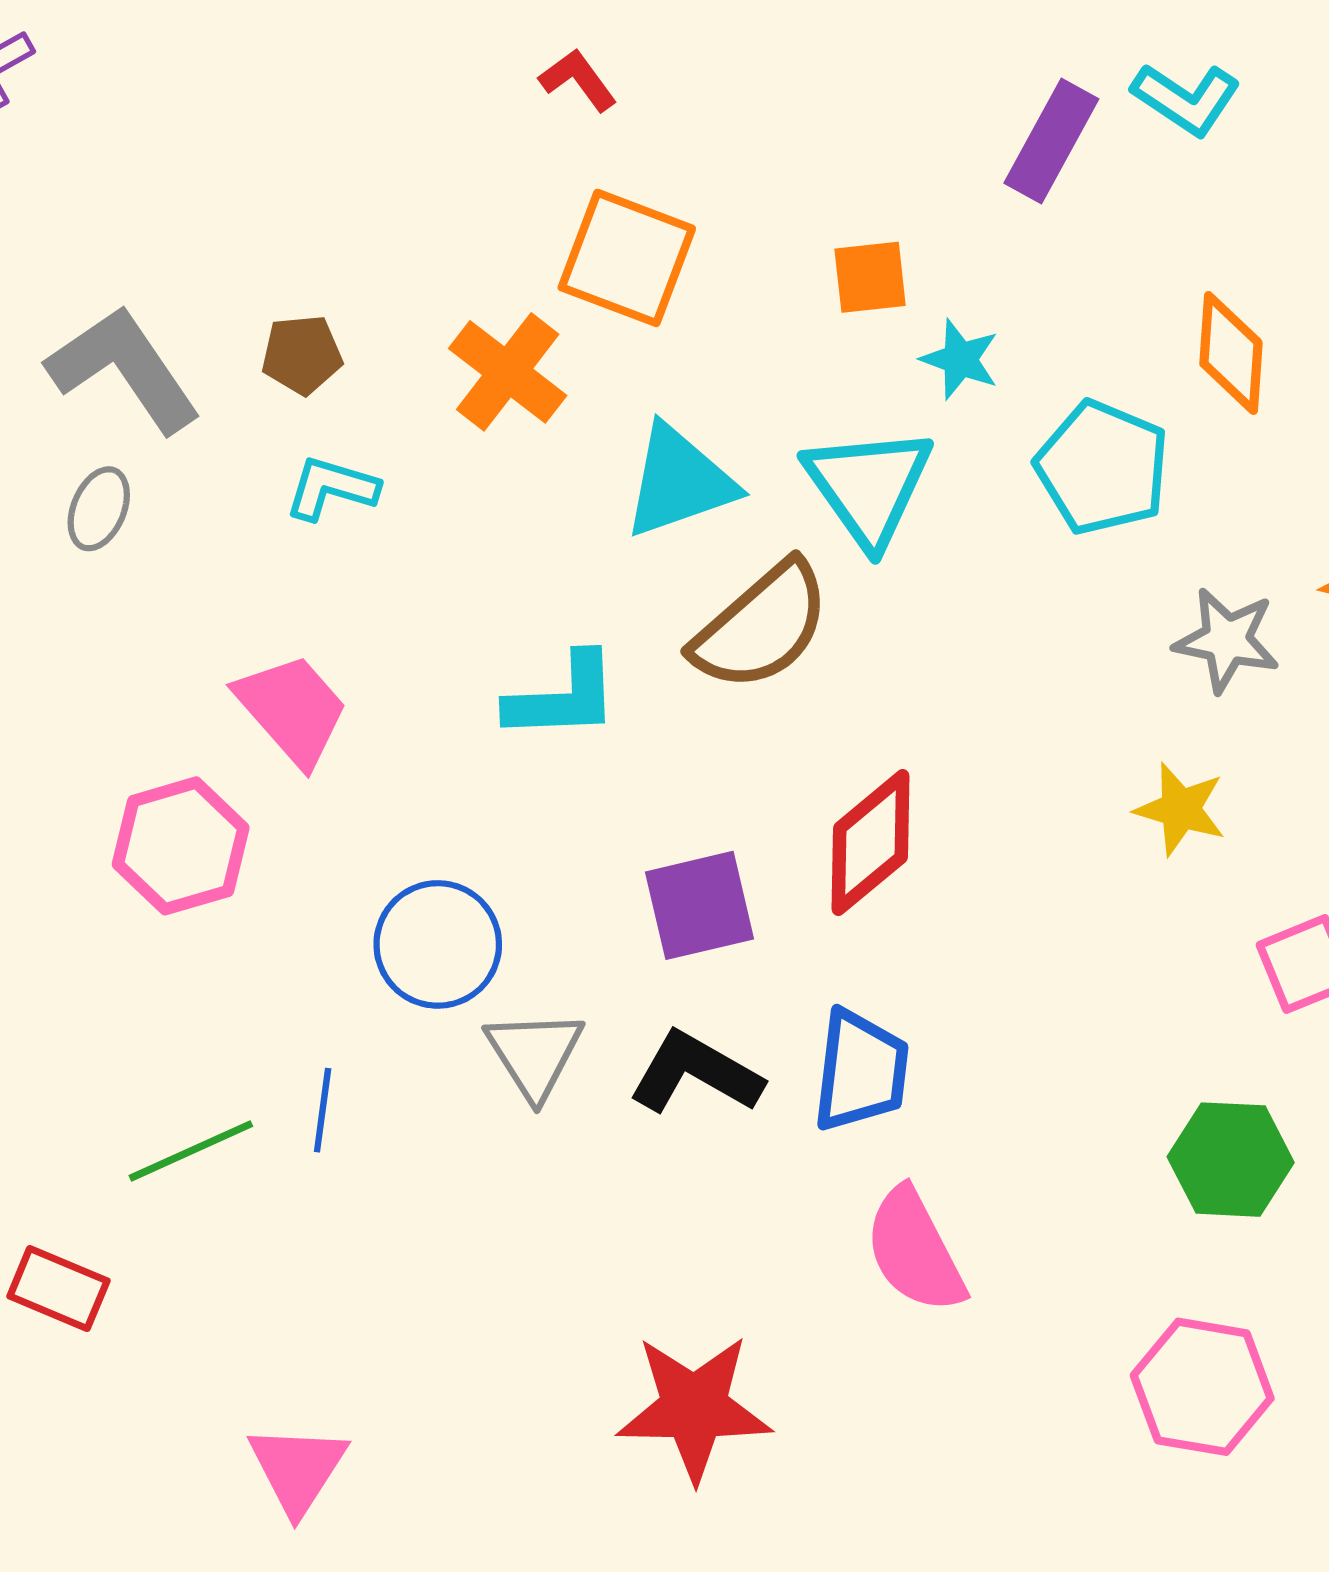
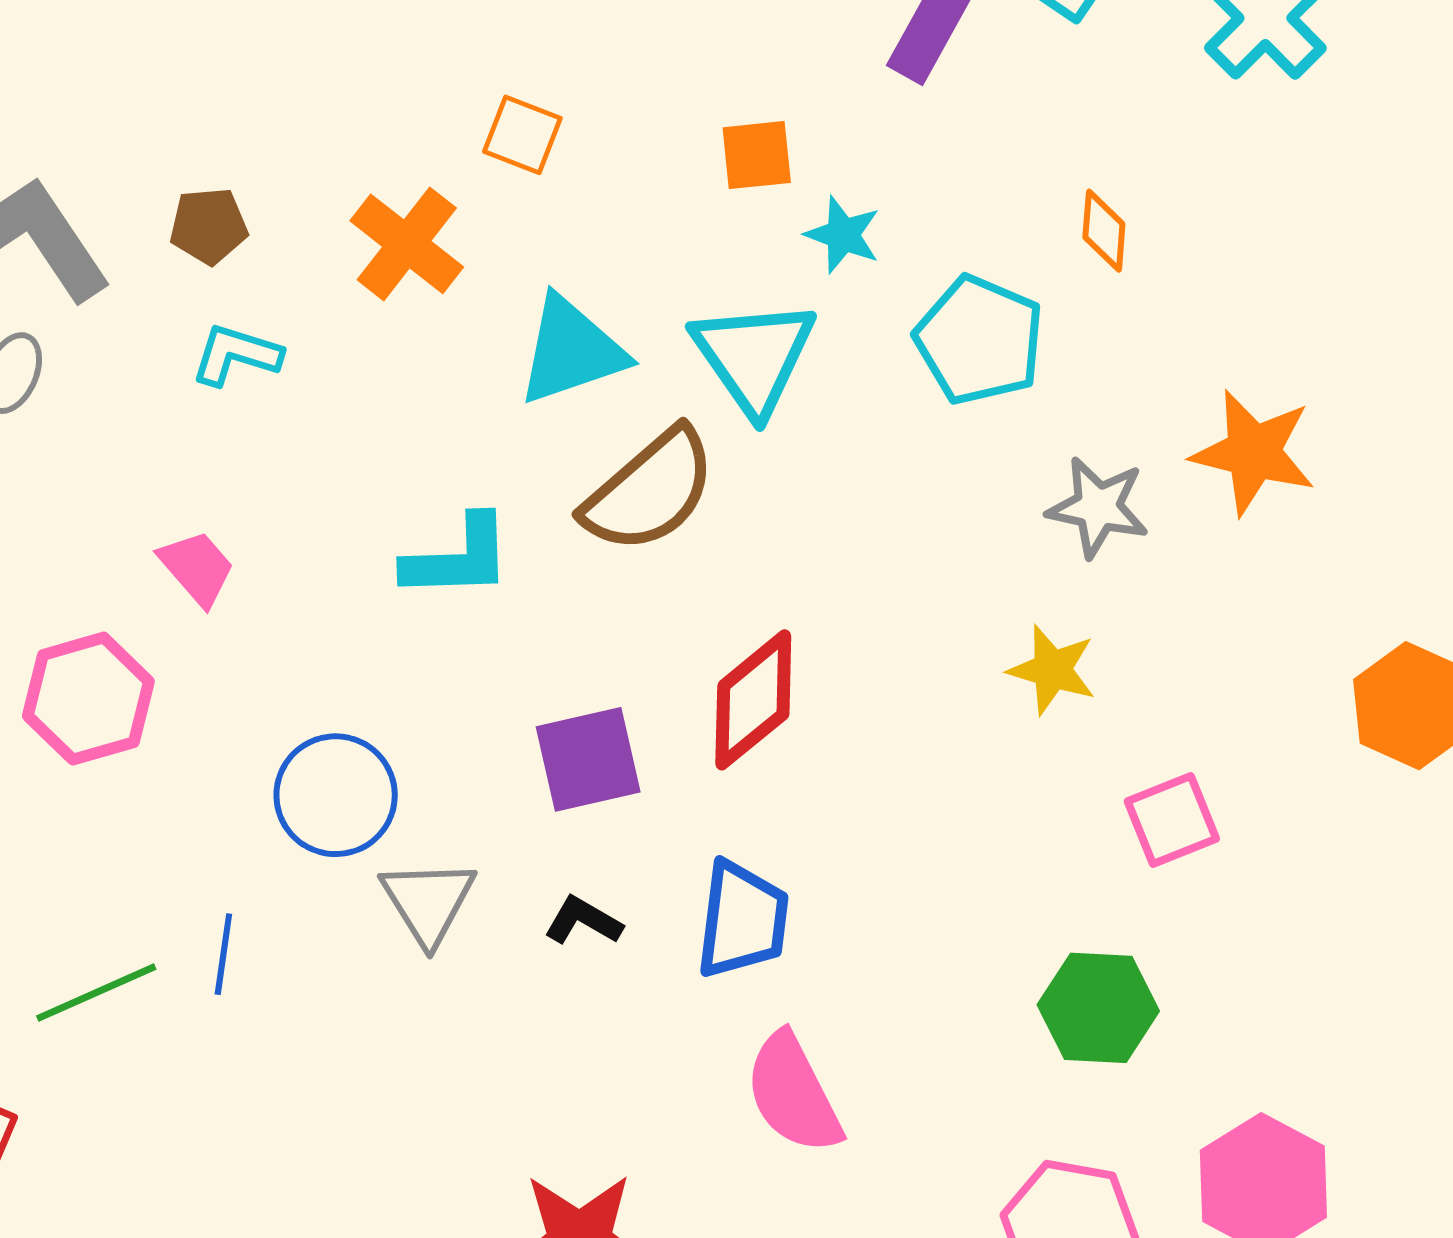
orange square: (627, 258) -> (522, 135), size x0.6
orange diamond: (1231, 353) -> (1104, 231), size x0.7
pink trapezoid: (292, 710) -> (197, 568), size x0.7
black L-shape: (696, 1073) -> (583, 921), size x0.6

